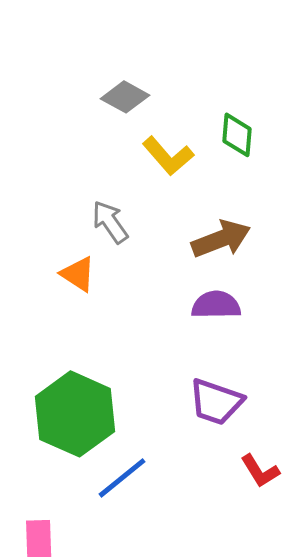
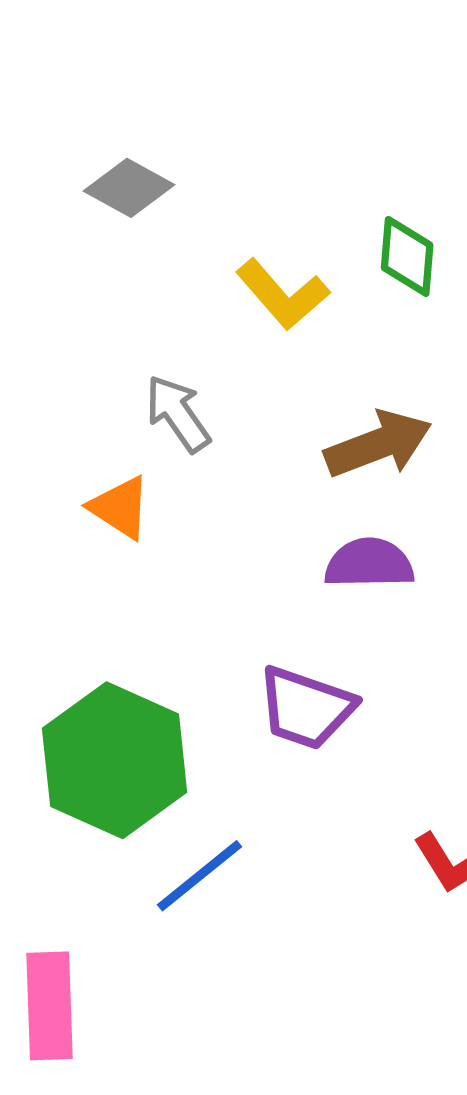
gray diamond: (125, 97) -> (129, 188), moved
purple trapezoid: (216, 402) -> (306, 708), moved

